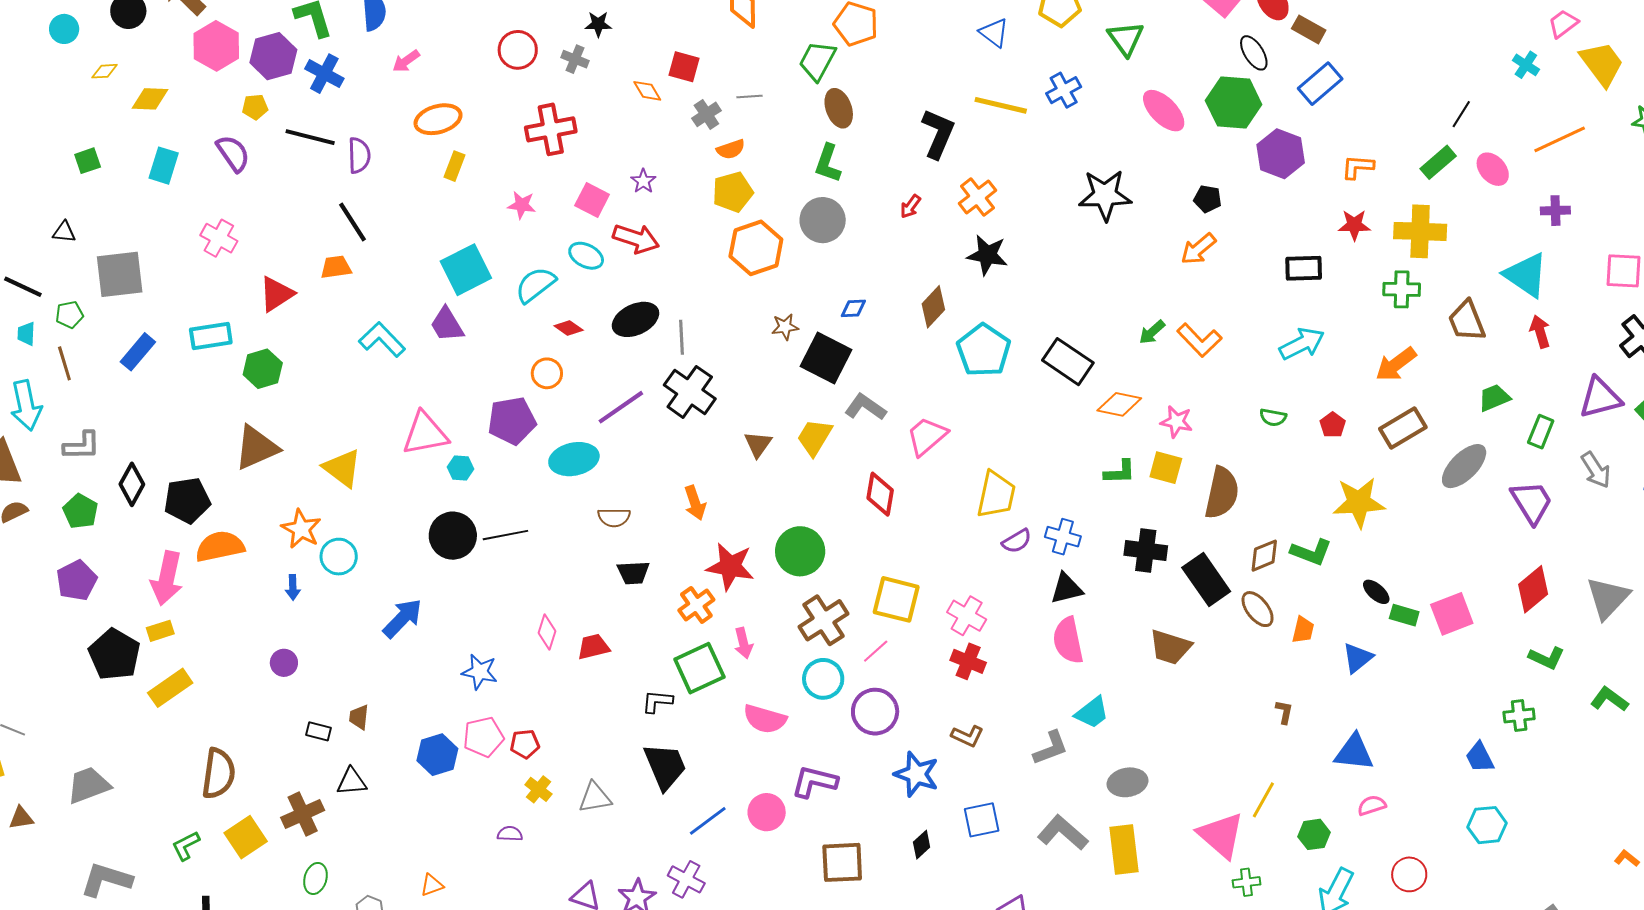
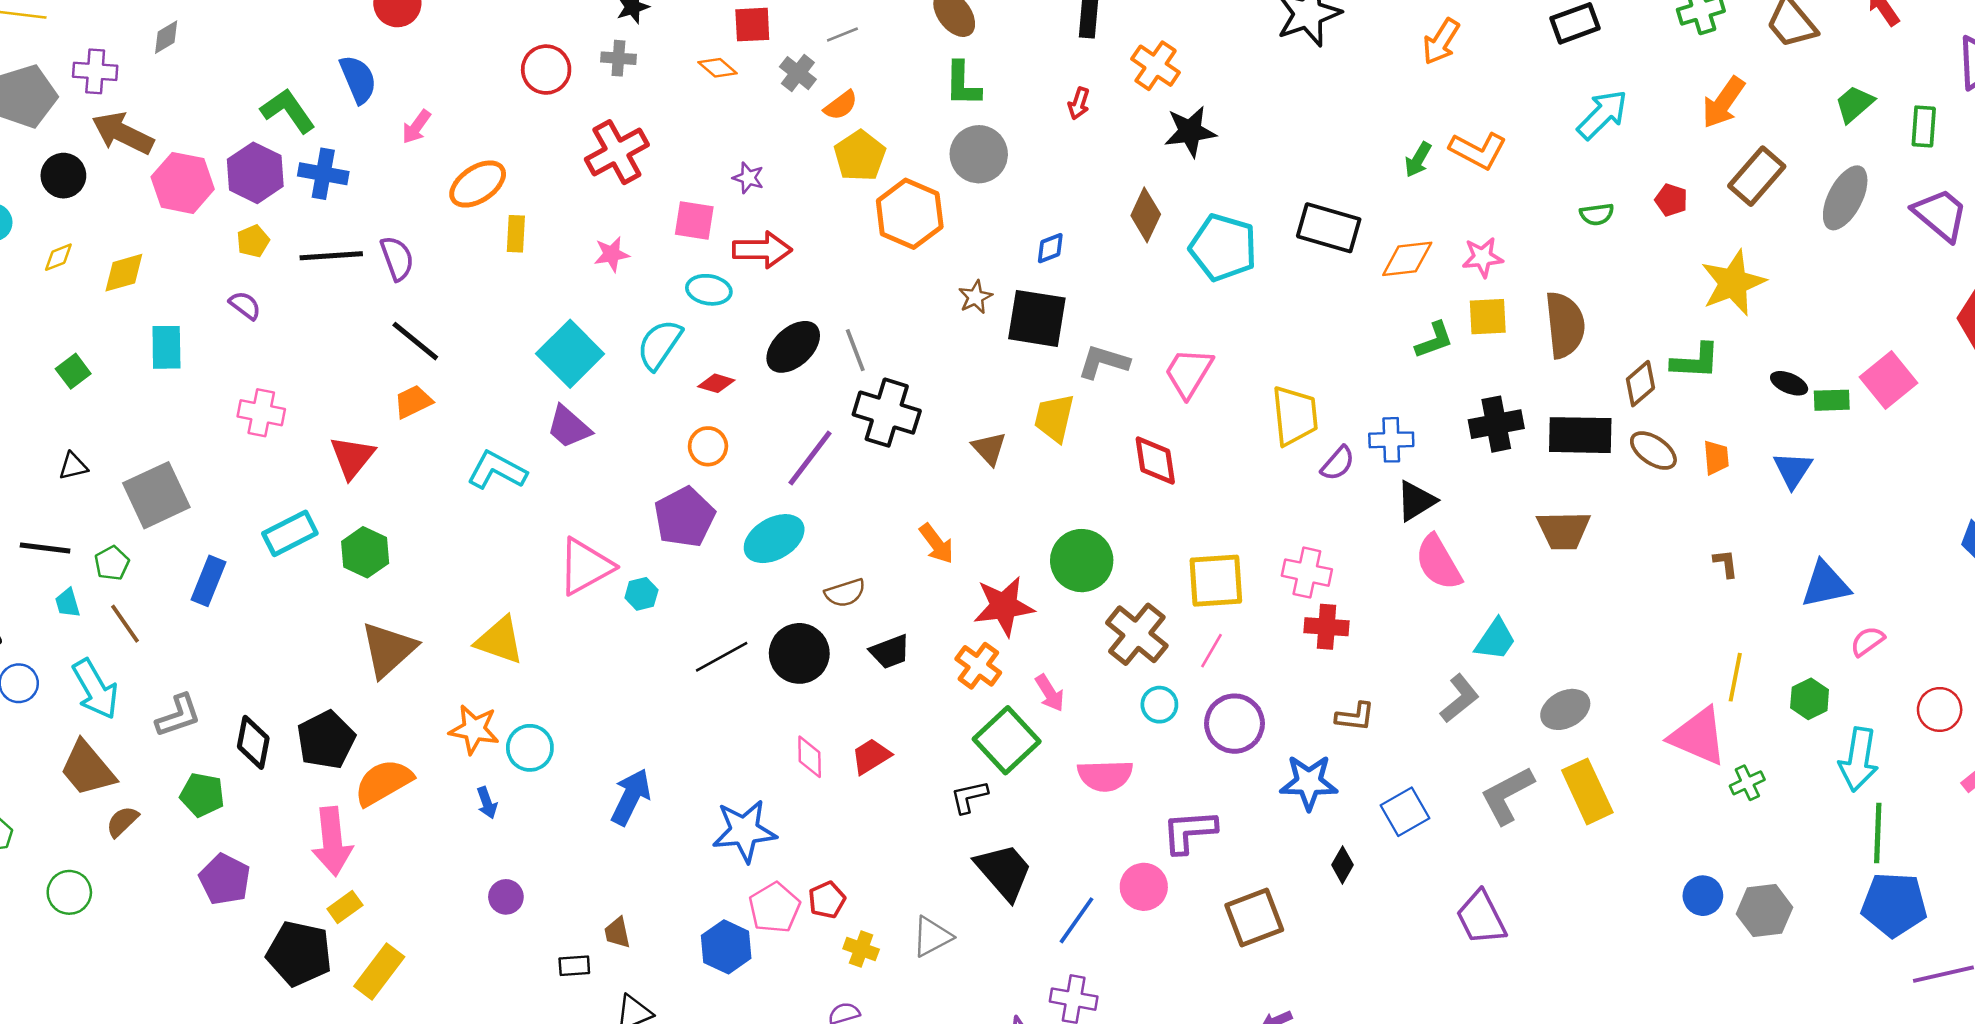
purple semicircle: (233, 153) -> (245, 305), size x0.7
black circle: (453, 536) -> (799, 653), moved
black rectangle: (1206, 579) -> (1580, 435), turned -36
blue star: (480, 672) -> (744, 831), size x1.4
cyan circle: (823, 679) -> (1159, 705), size x0.7
gray L-shape: (1063, 833) -> (1507, 795), turned -51

